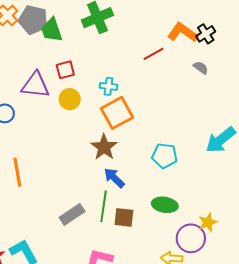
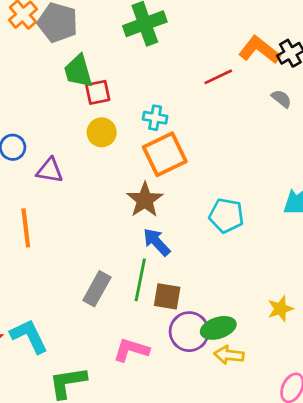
green trapezoid: (52, 30) -> (78, 71), moved
purple triangle: (35, 85) -> (50, 170), moved, size x0.7
green ellipse: (165, 205) -> (218, 328), moved, turned -30
gray rectangle: (72, 214) -> (97, 289), turned -30
purple circle: (191, 238) -> (189, 332), moved

